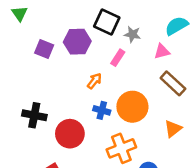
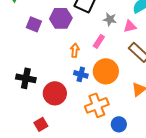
gray star: (132, 34) -> (110, 19), moved
pink rectangle: (118, 58) -> (99, 41), moved
orange arrow: (94, 81) -> (75, 50), turned -32

